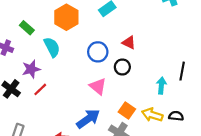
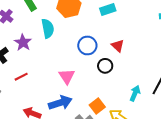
purple star: (31, 69) -> (23, 42), turned 30
pink triangle: (98, 86) -> (67, 76), moved
red line: (40, 89) -> (21, 77), moved

